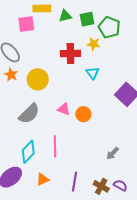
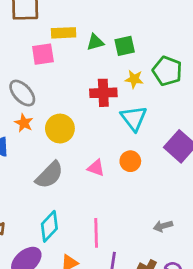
green pentagon: (109, 27) -> (167, 71), moved
cyan triangle: (93, 73) -> (134, 118), size x1.5
orange circle: (83, 114) -> (130, 161), moved
pink line: (55, 146) -> (96, 233), moved
gray arrow: (113, 153) -> (163, 226), turned 32

